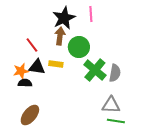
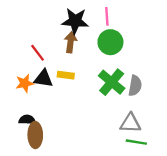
black star: (64, 18) -> (75, 21), turned 30
green circle: (79, 47) -> (110, 42), moved
black semicircle: (25, 83) -> (27, 120), moved
brown ellipse: (30, 115) -> (35, 135), turned -40

